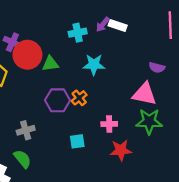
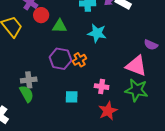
red circle: (27, 55) -> (41, 15), size x0.6
red star: (121, 150) -> (108, 111), turned -30
green semicircle: (22, 159) -> (27, 94), moved

